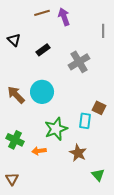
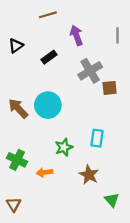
purple arrow: (64, 17) -> (76, 35), moved
black triangle: (14, 40) -> (16, 46), turned 40
brown square: (99, 108) -> (110, 88), moved, turned -32
green star: (56, 129) -> (64, 147), size x0.7

